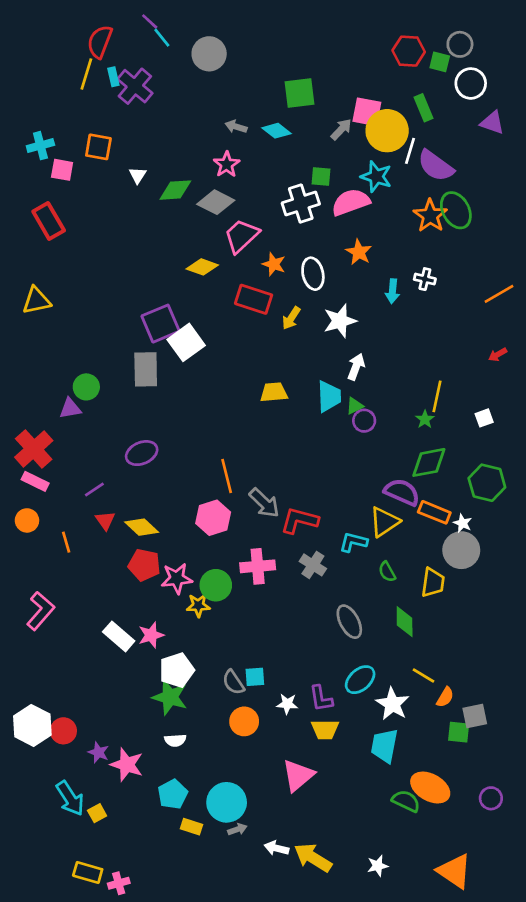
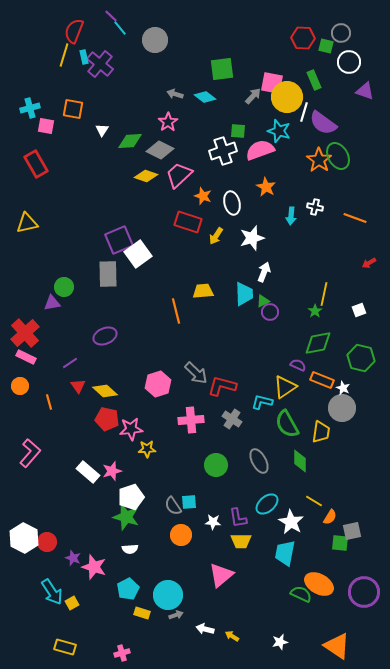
yellow diamond: (202, 267) -> (146, 176), moved
orange line: (499, 294) -> (355, 218), moved, turned 50
orange line: (227, 476) -> (176, 311), moved
purple semicircle: (402, 492) -> (298, 365), size x0.6
green semicircle: (387, 572) -> (287, 424), size x1.8
green circle: (216, 585) -> (216, 465), moved
purple circle: (491, 798) -> (364, 592), size x1.8
yellow arrow: (313, 858) -> (232, 636), size x0.5
pink cross: (119, 883) -> (122, 653), moved

